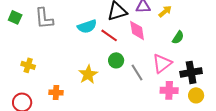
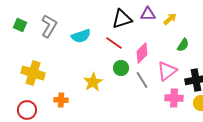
gray L-shape: (44, 18) -> (49, 26), turned -145
cyan semicircle: (87, 26) -> (81, 36), moved
pink diamond: (137, 30) -> (142, 53), moved, turned 55
yellow cross: (28, 65) -> (33, 73), size x1.6

